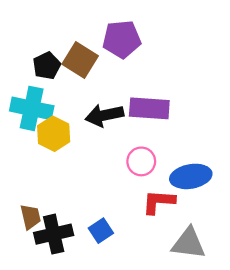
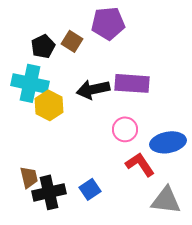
brown square: (80, 60) -> (72, 41), size x0.7
red L-shape: (159, 202) -> (140, 164), turned 52

